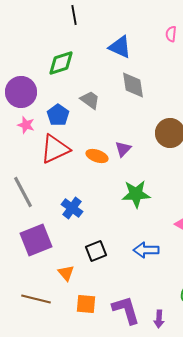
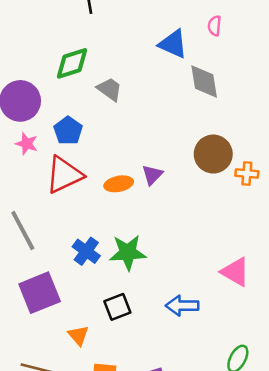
blue triangle: (120, 47) -> (173, 44), moved
gray diamond: (133, 85) -> (204, 81), moved
gray trapezoid: (90, 100) -> (110, 89), moved
orange ellipse: (97, 156) -> (119, 184), turned -30
green star: (136, 194) -> (128, 252), moved

